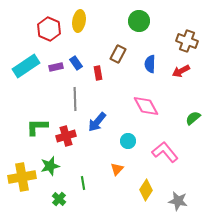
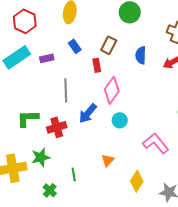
red hexagon: (49, 29) -> (25, 21), moved
blue rectangle: (76, 63) -> (75, 46), moved
red rectangle: (98, 73) -> (97, 65), moved
pink diamond: (146, 106) -> (112, 90), moved, turned 64
cyan circle: (128, 141) -> (120, 120), moved

